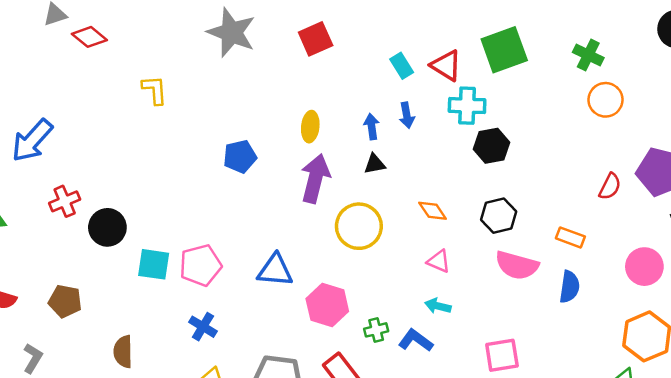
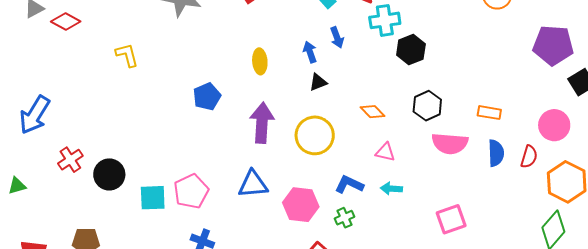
purple arrow: (315, 178) -> (262, 123), moved
red semicircle: (610, 186) -> (529, 157), moved
blue L-shape: (416, 340) -> (349, 184), moved

